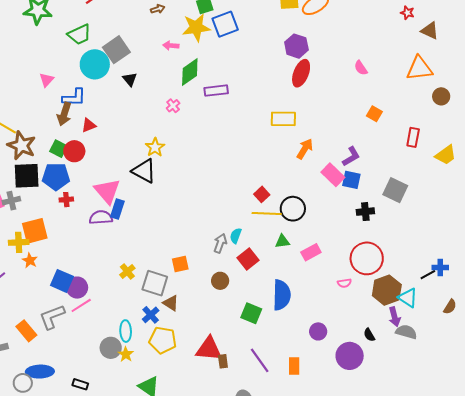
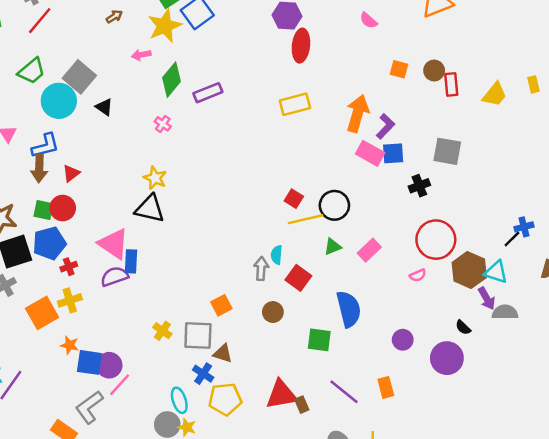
brown circle: (441, 96) -> (434, 71), moved
orange arrow: (305, 149) -> (358, 113), moved, size x1.4
yellow cross: (19, 242) -> (70, 300), moved
orange star: (30, 260) -> (70, 345), moved

